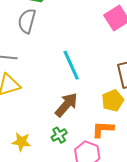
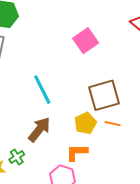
green cross: (59, 135) -> (17, 157), moved

